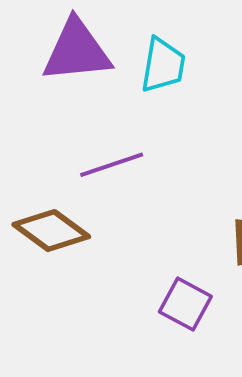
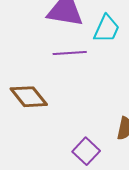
purple line: (112, 165) -> (70, 53), moved

